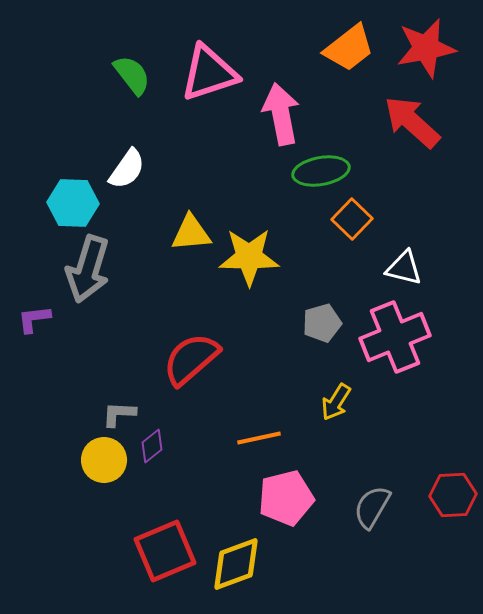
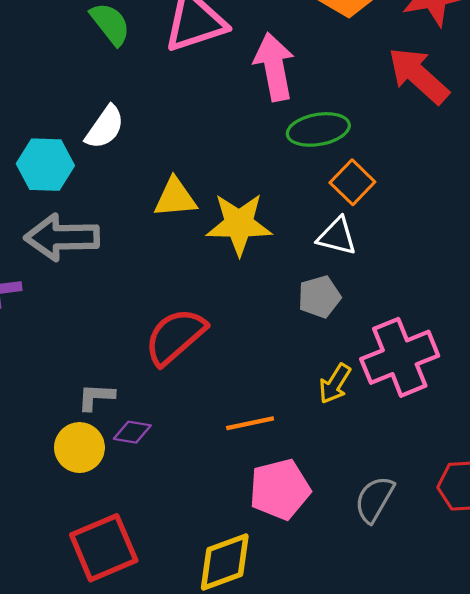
white triangle: (404, 268) -> (337, 236), moved
gray arrow: (88, 269) -> (62, 237), turned 72
pink cross: (395, 337) -> (400, 357), moved
purple diamond: (152, 446) -> (132, 432), turned 48
red square: (165, 551) -> (104, 548), moved

